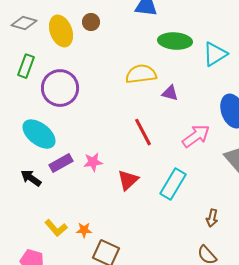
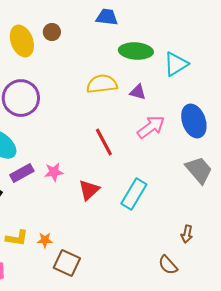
purple triangle: (170, 93) -> (138, 92), moved
pink arrow: (196, 136) -> (151, 127), moved
brown arrow: (212, 218) -> (187, 234), moved
yellow L-shape: (56, 228) -> (17, 238), turned -40

